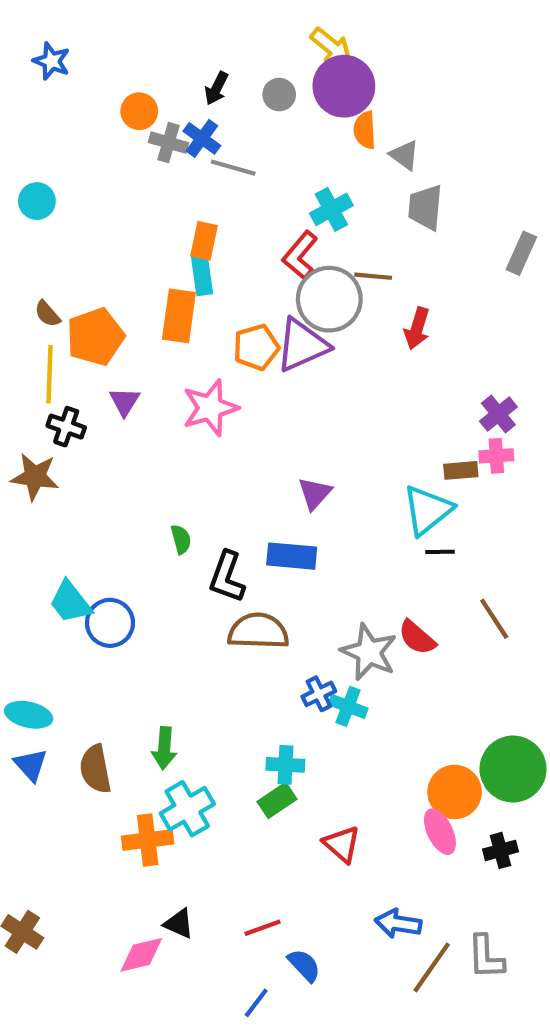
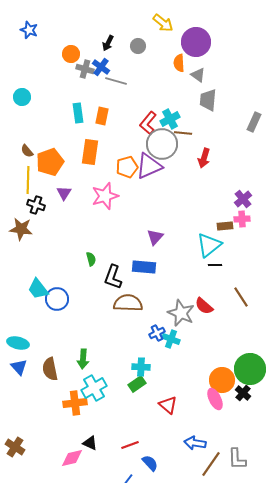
purple circle: (344, 86) -> (196, 42), moved
cyan cross: (331, 209) -> (170, 119), moved
cyan rectangle: (202, 274) -> (78, 113), moved
black cross: (501, 850) -> (243, 393), moved, turned -35

